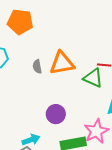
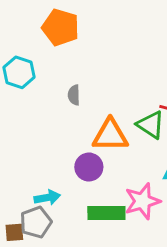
orange triangle: (62, 63) -> (110, 135), moved

